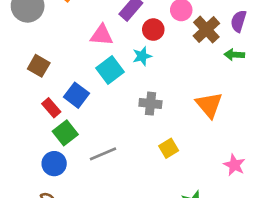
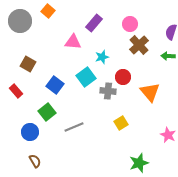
red circle: (153, 30) -> (123, 77), moved
brown cross: (206, 30) -> (139, 45), moved
cyan square: (110, 70) -> (86, 77), moved
red rectangle: (51, 108) -> (16, 91), moved
blue circle: (54, 164) -> (30, 132), moved

